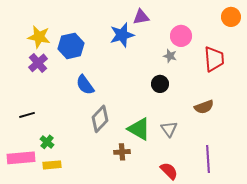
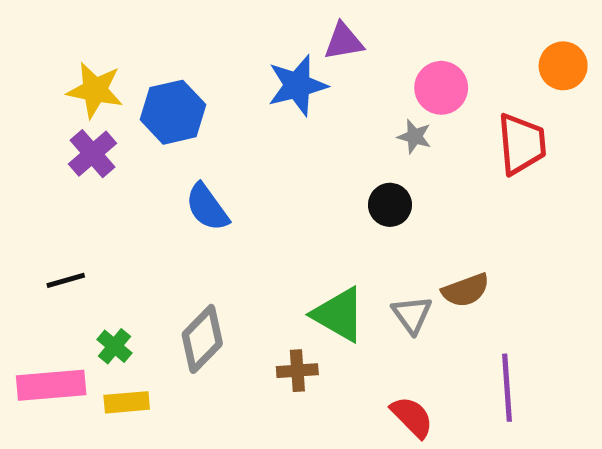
orange circle: (231, 17) -> (563, 66), moved
brown semicircle: (204, 107) -> (466, 290), moved
gray diamond: (100, 119) -> (202, 339), moved

